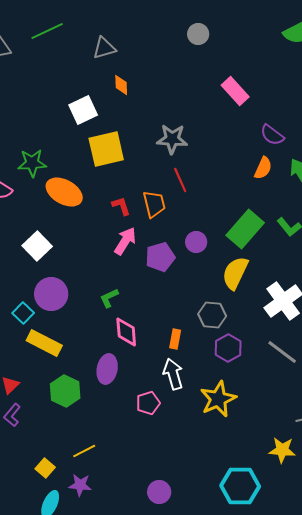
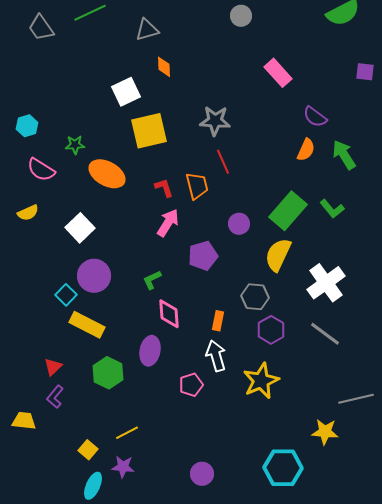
green star: (32, 163) -> (75, 145), size x0.7
purple pentagon: (160, 257) -> (203, 256), moved

